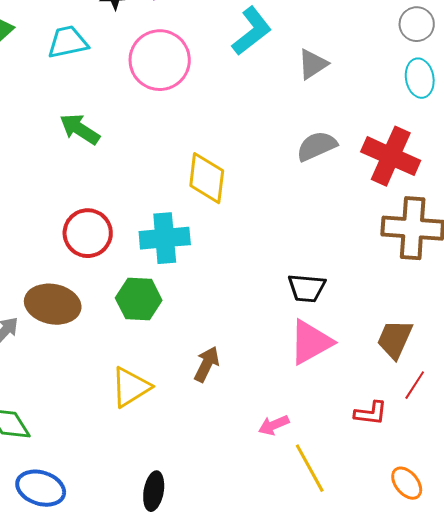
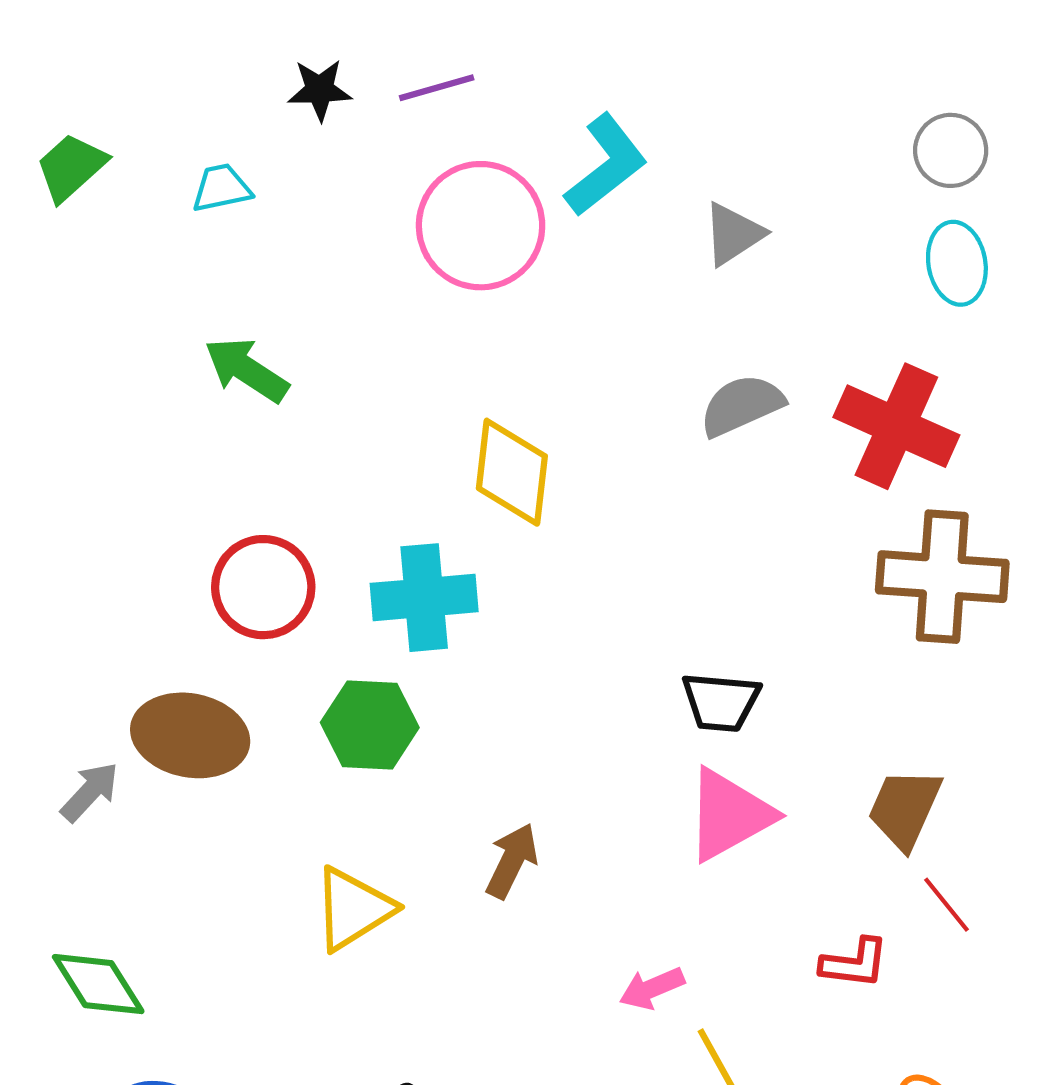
cyan trapezoid: (68, 42) -> (221, 188), size x0.7
pink circle: (160, 60) -> (481, 226), moved
red line: (415, 385) -> (946, 905), turned -72

